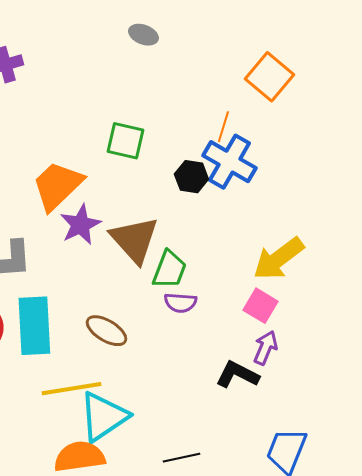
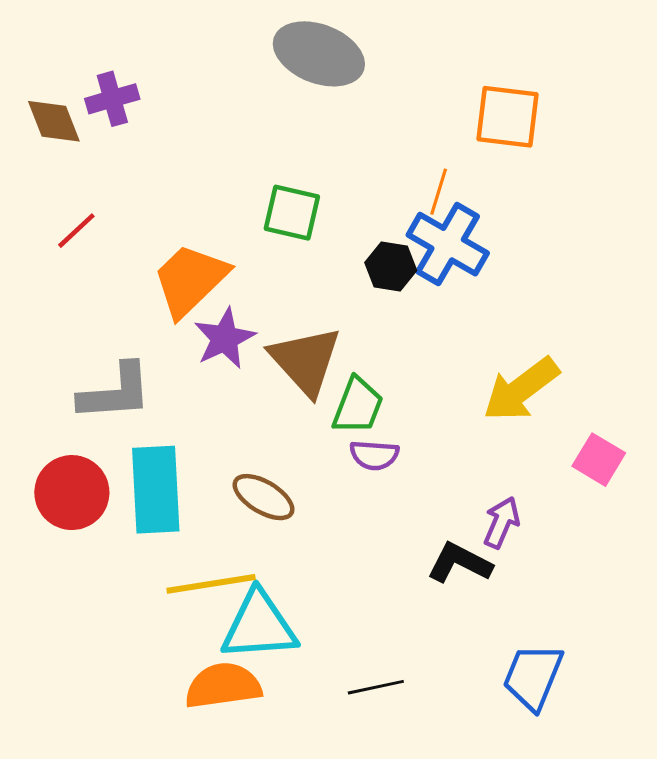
gray ellipse: (143, 35) -> (319, 54), size x2.0
orange square: (269, 77) -> (508, 117), turned -33
pink square: (260, 306) -> (599, 460), moved
cyan triangle: (103, 417) -> (259, 626), turned 30

